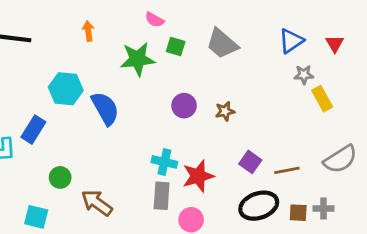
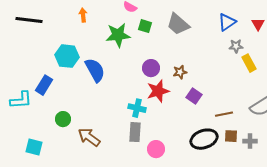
purple square: (250, 162) -> (194, 96), moved
red star: (198, 176) -> (158, 91), moved
brown square: (298, 213) -> (231, 136), moved
cyan square: (36, 217) -> (34, 147), moved

